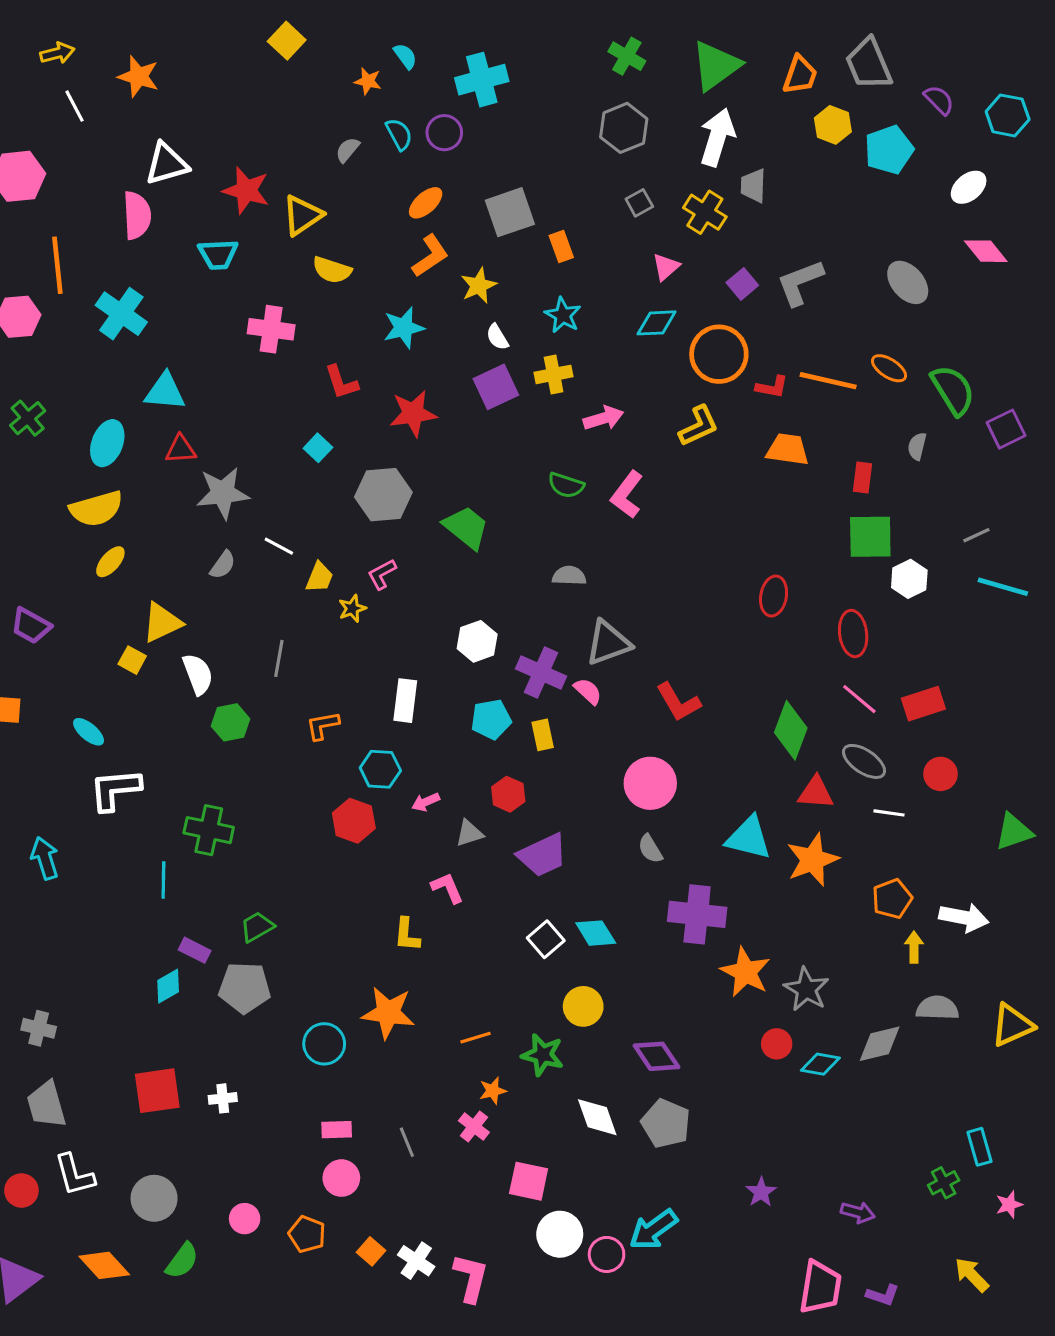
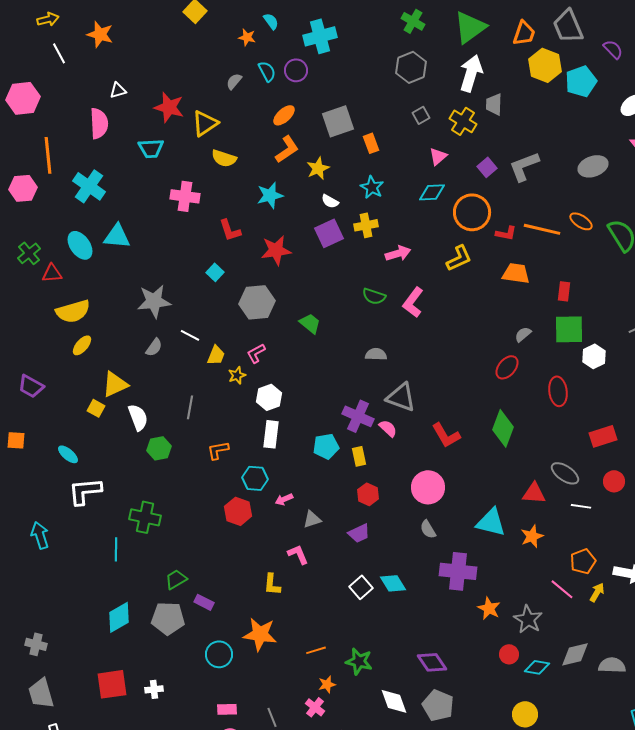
yellow hexagon: (833, 125) -> (545, 65), size x1.4
white triangle: (167, 164) -> (118, 90), size x0.6
gray ellipse: (908, 282) -> (593, 166), turned -68
white semicircle: (497, 337) -> (330, 201), turned -30
cyan ellipse: (107, 443) -> (80, 245), moved, turned -56
gray semicircle: (917, 446) -> (523, 334), moved, turned 36
red triangle: (181, 449) -> (52, 273), moved
green trapezoid: (466, 527) -> (310, 323), size x0.7
red ellipse: (774, 596) -> (507, 367), turned 30
white hexagon: (477, 641) -> (269, 397), moved
gray triangle: (608, 643) -> (401, 397), turned 40
pink line: (859, 699) -> (562, 589), moved
green diamond: (791, 730) -> (503, 428), moved
red hexagon: (508, 794) -> (368, 494), moved
purple trapezoid: (543, 855) -> (359, 533), size x0.7
orange star: (813, 860) -> (532, 536), size x0.7
yellow arrow: (914, 947) -> (597, 592), turned 30
purple rectangle: (195, 950) -> (204, 602), moved
orange star: (745, 972) -> (489, 608), size x0.7
cyan diamond: (168, 986) -> (119, 617), size x1.4
yellow circle: (583, 1006) -> (525, 714), moved
gray semicircle: (937, 1008) -> (612, 665), moved

